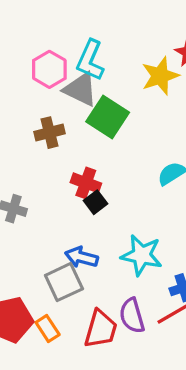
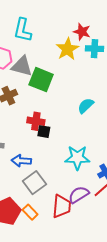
cyan L-shape: (90, 60) -> (23, 30), moved
black square: (96, 202) -> (44, 132), turned -32
blue arrow: (81, 257) -> (21, 161), moved
purple semicircle: (132, 316) -> (79, 195), turned 85

